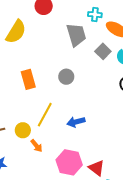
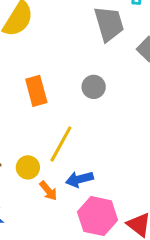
blue arrow: (76, 122) -> (79, 179), moved

